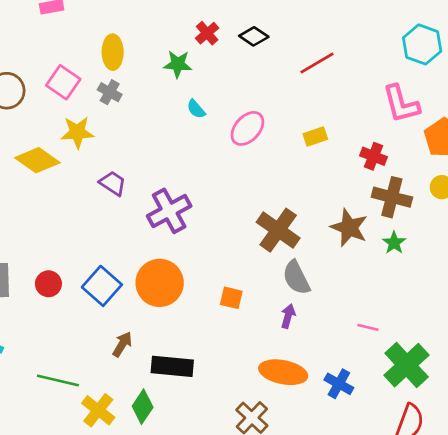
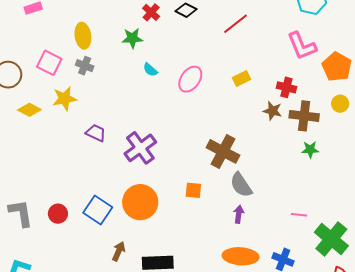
yellow diamond: (37, 160) -> (29, 110), moved, size x0.7
brown star: (349, 228) -> (273, 111), moved, size x0.7
green star: (394, 243) -> (310, 150), turned -30
orange square: (231, 298) -> (193, 190), moved

